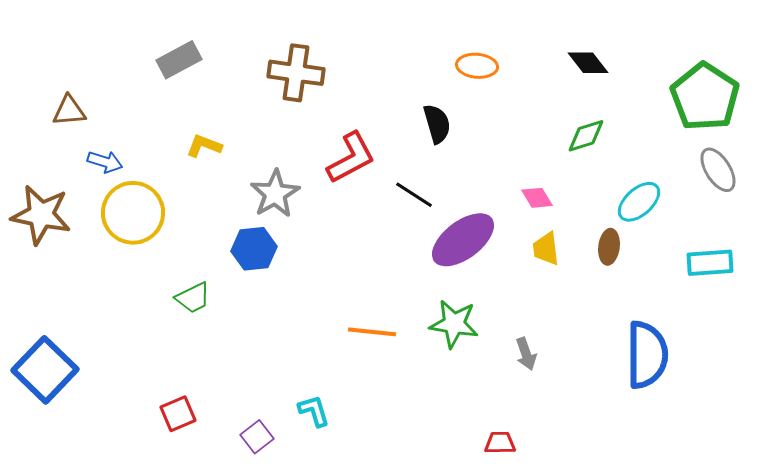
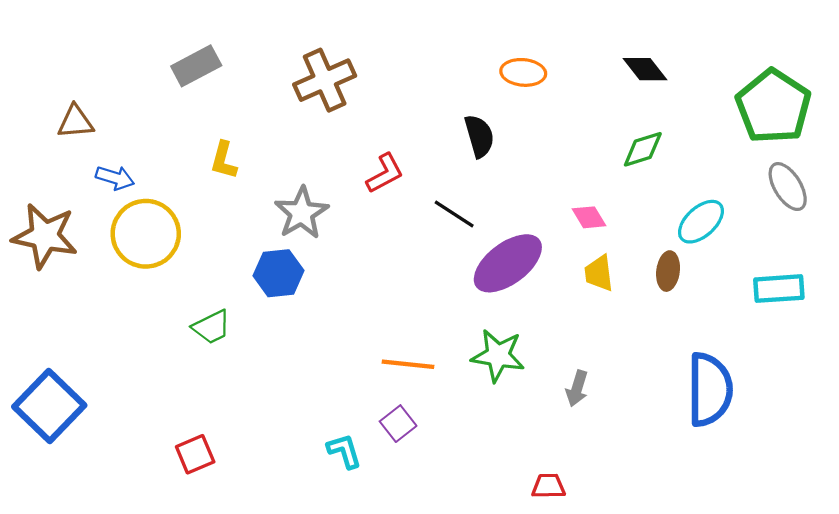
brown cross: (296, 73) -> (325, 80), turned -32
yellow L-shape: (204, 146) -> (224, 160), turned -96
red L-shape: (351, 158) -> (385, 173), size x0.7
gray arrow: (526, 354) -> (577, 388), turned 36
purple square: (257, 437) -> (398, 424), moved

